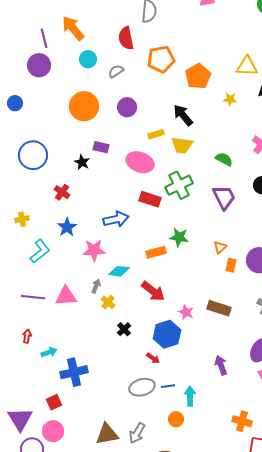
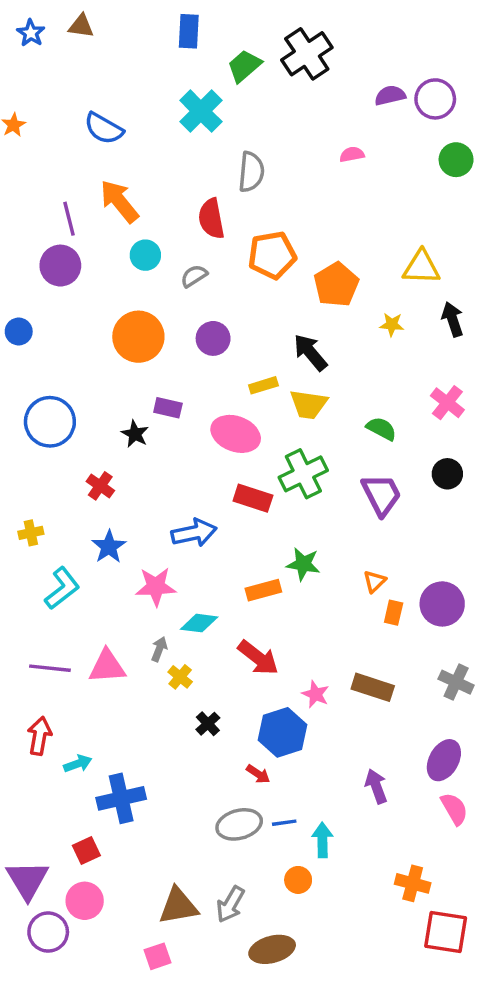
red arrow: (27, 336) -> (40, 736), size x1.5

